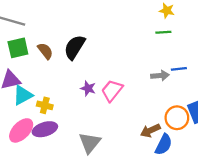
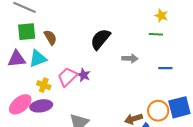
black semicircle: (75, 47) -> (100, 39), moved
gray arrow: (160, 76) -> (130, 58), moved
pink trapezoid: (112, 91) -> (67, 77), moved
cyan triangle: (23, 95) -> (38, 59), moved

